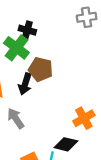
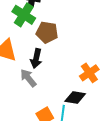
black arrow: (25, 84) -> (36, 58), moved

